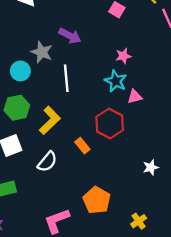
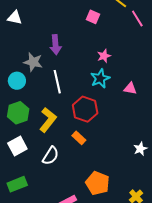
purple arrow: (70, 36) -> (56, 45), turned 66
cyan star: (116, 81) -> (100, 78), turned 30
pink triangle: (135, 97) -> (130, 88), moved, turned 32
red hexagon: (110, 123) -> (85, 109), moved

